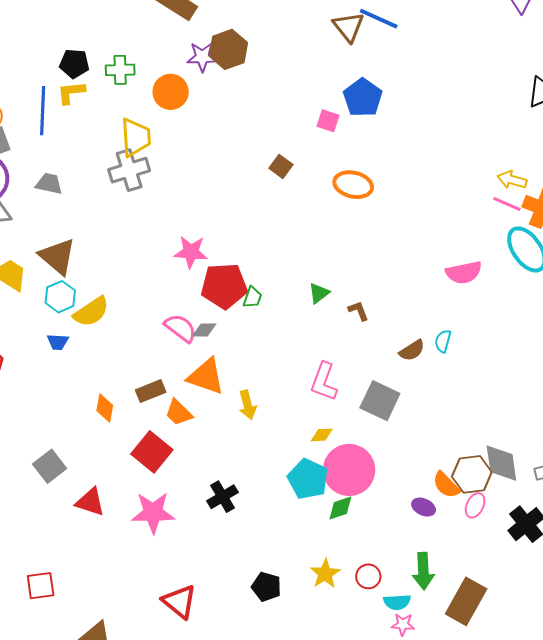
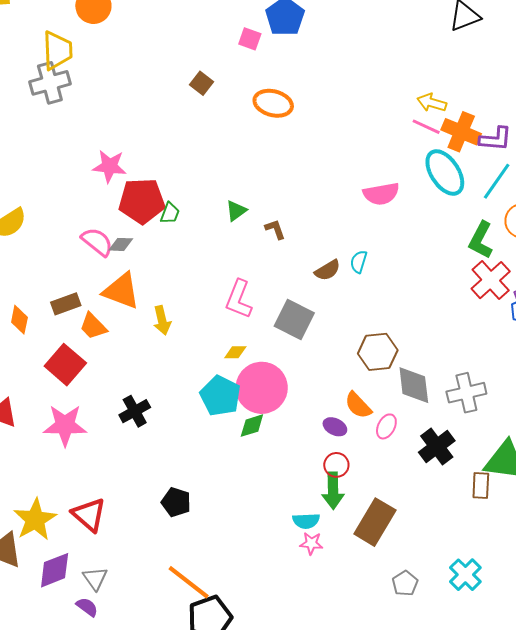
brown hexagon: (472, 474) -> (378, 352), moved
yellow star: (325, 574) -> (35, 519), moved, size x1.4
red circle: (368, 576) -> (336, 465), moved

